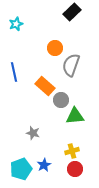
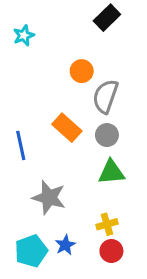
blue line: (14, 72) -> (21, 145), moved
gray circle: (61, 100) -> (107, 135), moved
gray star: (33, 133) -> (49, 197), size x1.6

